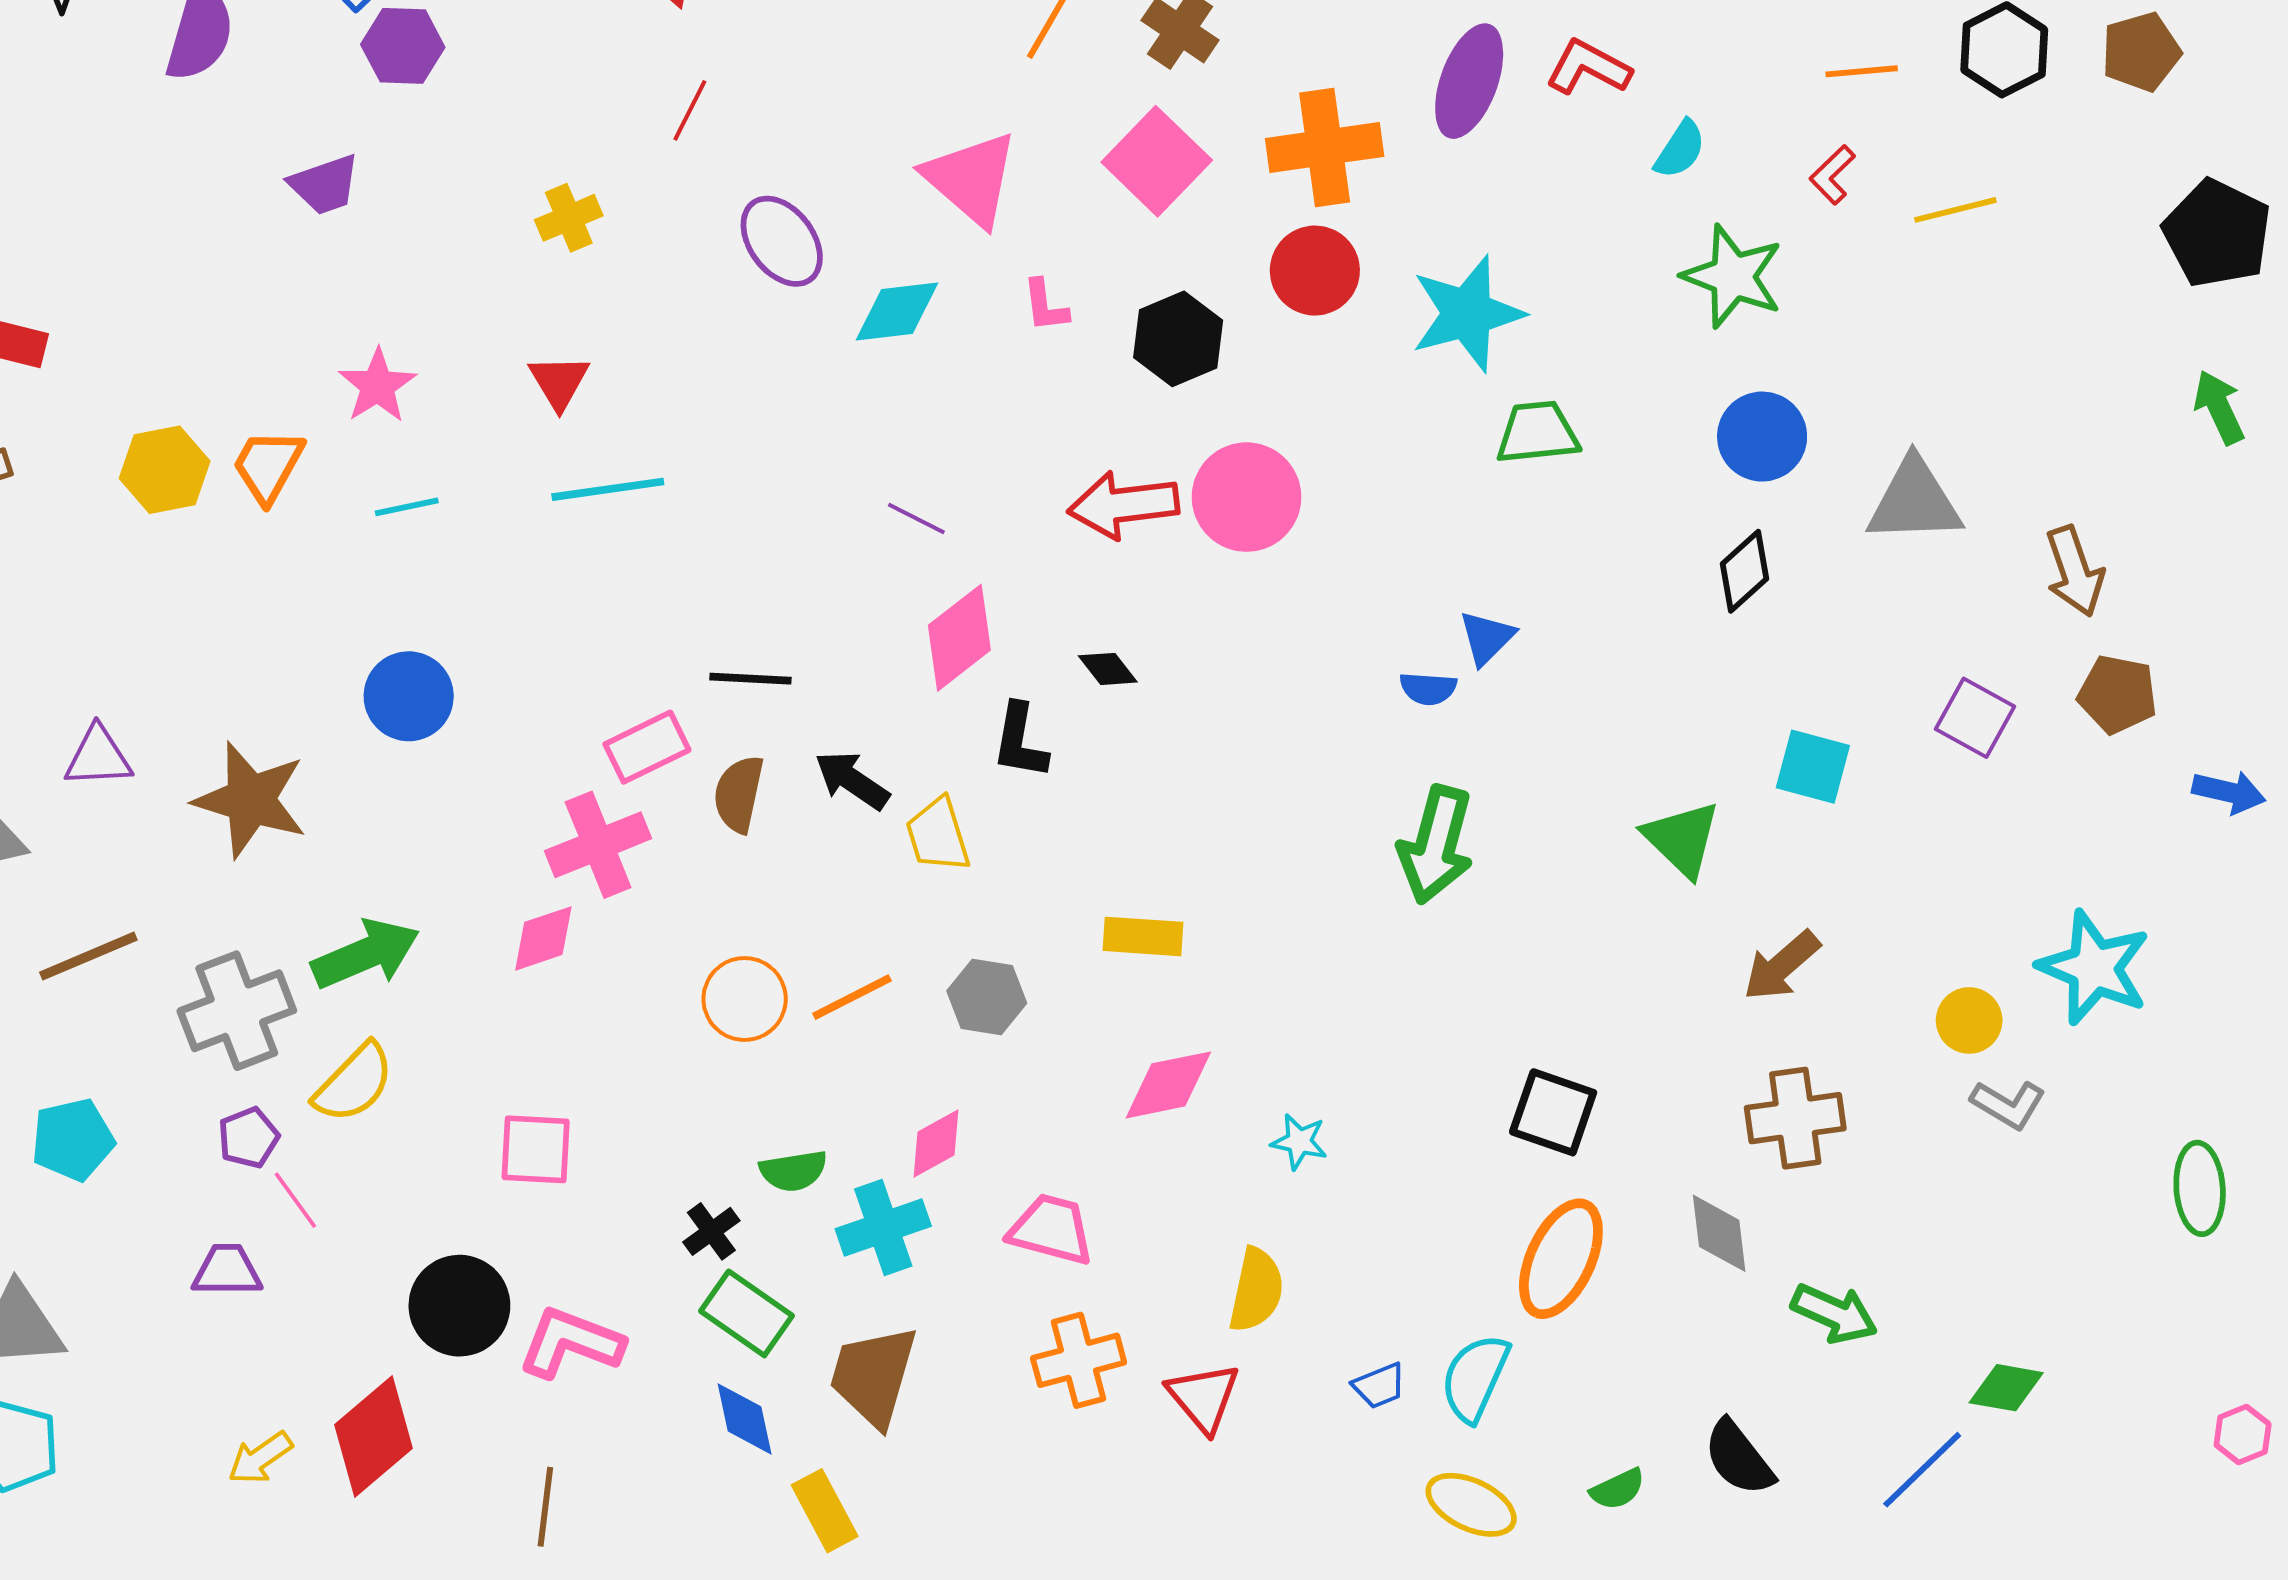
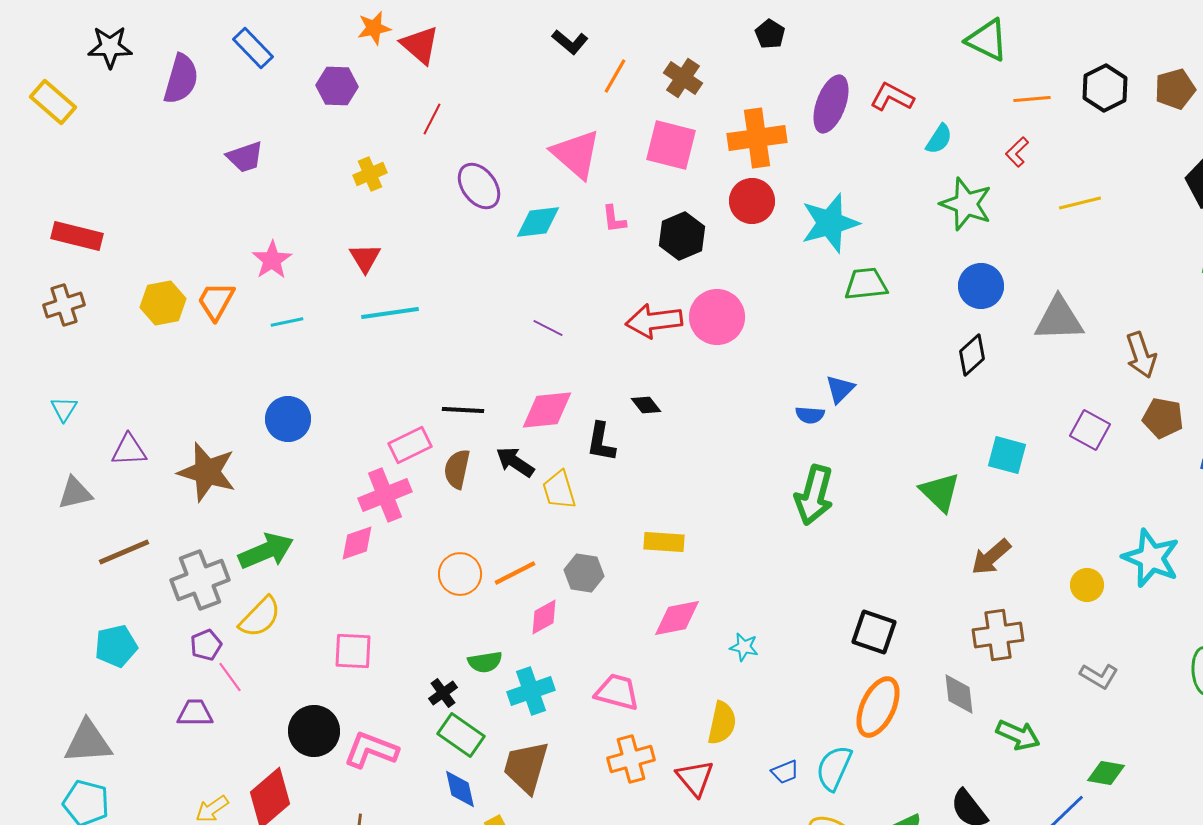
purple hexagon: (403, 46) -> (337, 86), moved
pink square: (1157, 161) -> (671, 145), turned -30
yellow line: (1955, 210) -> (1080, 203), moved
pink diamond: (959, 638) -> (547, 410), moved, turned 32
gray L-shape: (2008, 1104) -> (1099, 676), moved
pink diamond: (936, 1144) -> (544, 617), moved

